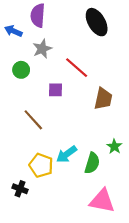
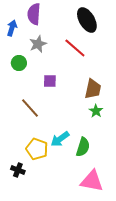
blue arrow: (13, 31) -> (12, 28), turned 84
red line: (77, 68) -> (75, 48), moved
green star: (114, 146) -> (96, 111), moved

